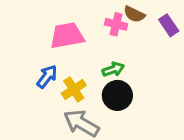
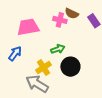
yellow cross: (74, 89) -> (44, 68), moved
black circle: (117, 95) -> (70, 67), moved

